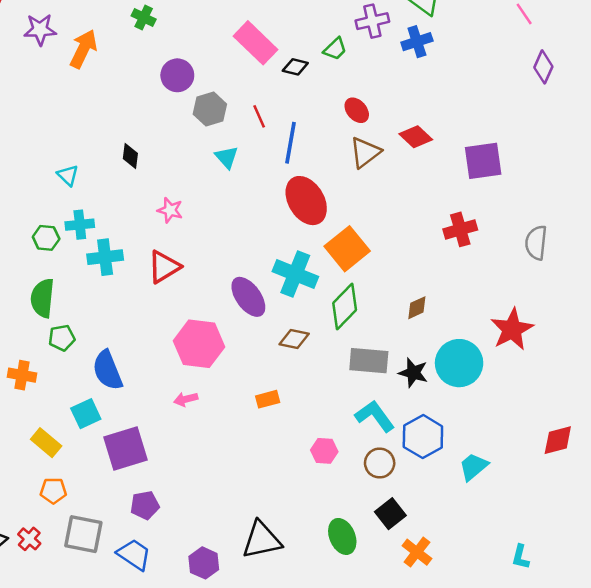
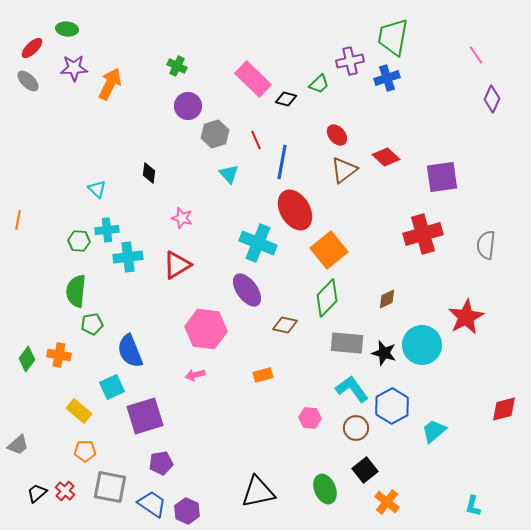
green cross: (144, 18) -> (177, 66), moved
red cross: (460, 229) -> (423, 234), size x1.4
cyan cross: (295, 274) -> (258, 243), moved
purple hexagon: (204, 563) -> (187, 511), moved

